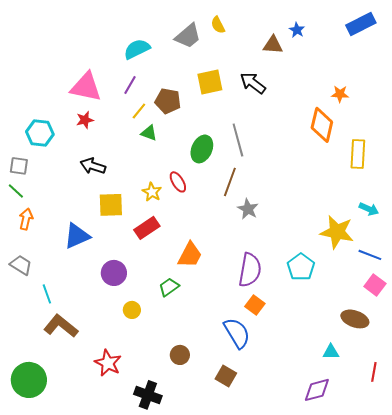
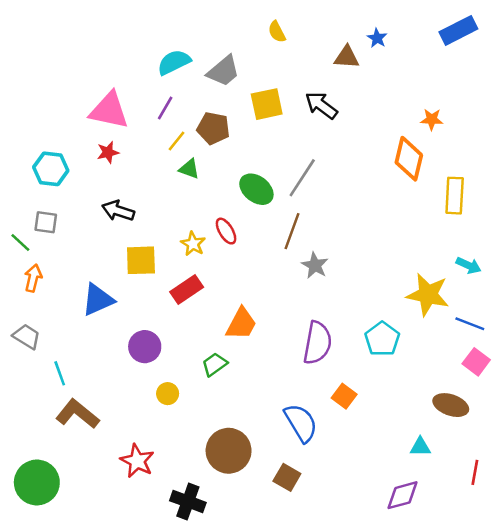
gray trapezoid: (188, 36) -> (223, 71), moved
gray line: (238, 140) -> (302, 178), turned 48
green ellipse: (202, 149) -> (256, 189), turned -76
gray square: (19, 166) -> (46, 222), moved
orange square: (255, 305) -> (344, 396), moved
brown circle: (180, 355) -> (229, 451), size x1.8

